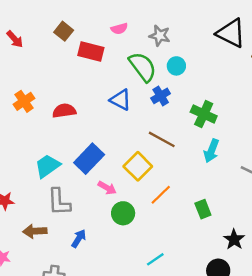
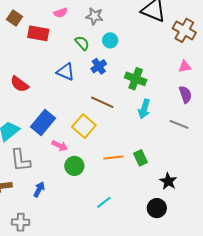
green semicircle: (143, 67) -> (82, 43), size x0.6
red semicircle: (64, 111) -> (20, 84), turned -132
orange line: (161, 195) -> (113, 157), moved, turned 42

